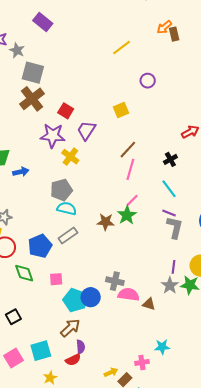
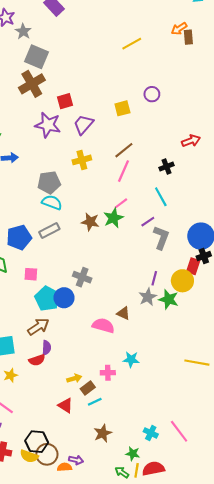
purple circle: (148, 81) -> (152, 94), moved
red square: (66, 111) -> (65, 101), turned 35
yellow cross: (70, 157) -> (82, 160), moved, turned 30
purple line: (169, 213) -> (148, 222), moved, turned -64
gray cross: (115, 281) -> (82, 277), moved
pink semicircle: (129, 295) -> (103, 326), moved

